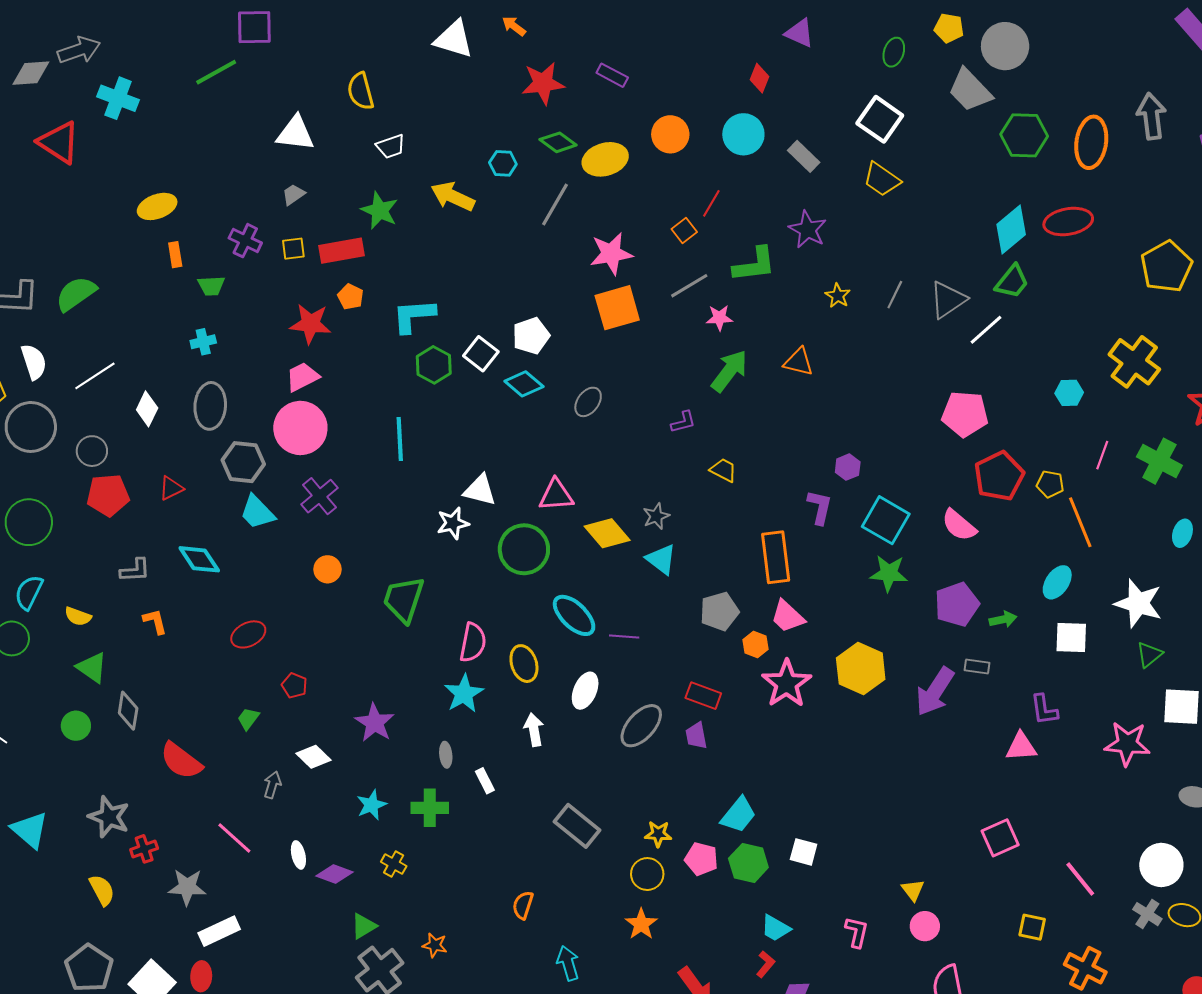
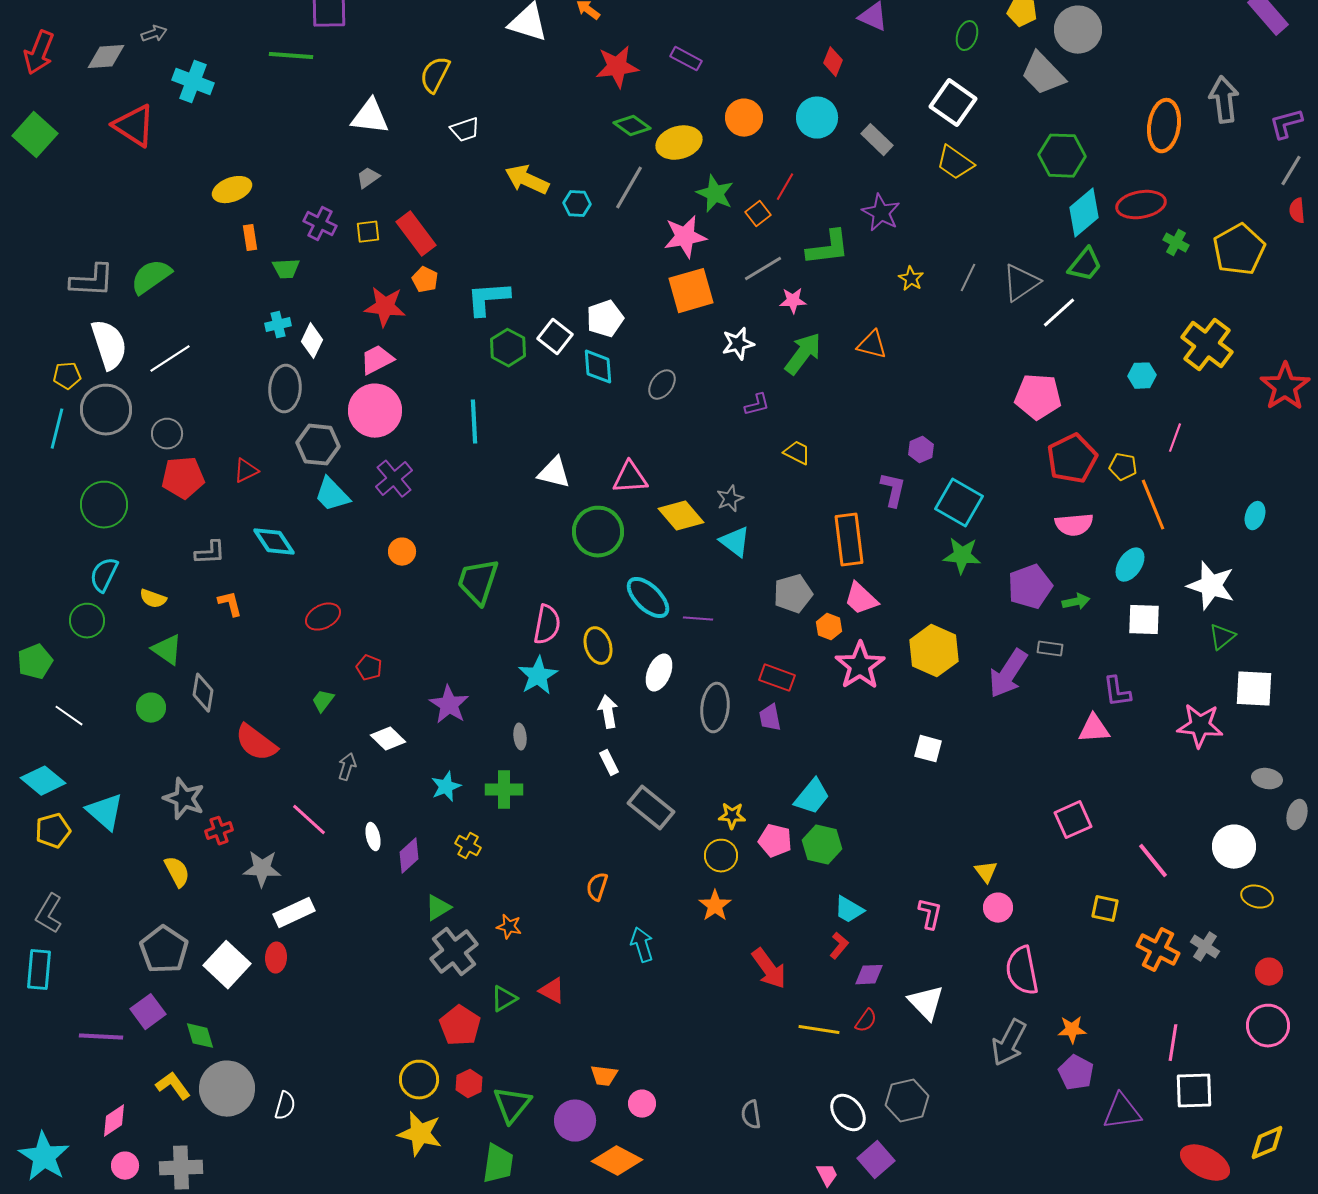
gray arrow: (79, 50) -> (154, 34), size x0.6
green line: (216, 72) -> (291, 56), turned 33
yellow semicircle: (361, 91) -> (435, 75), turned 42
green hexagon: (1024, 135) -> (1062, 156), moved
cyan hexagon: (503, 163) -> (577, 204), moved
green star: (380, 210) -> (715, 194), moved
red rectangle: (342, 251) -> (416, 234), turned 63
white semicircle: (34, 362) -> (109, 345), size x1.4
cyan diamond: (524, 384) -> (598, 367), turned 45
white diamond: (147, 409) -> (312, 341), moved
green cross: (1159, 461) -> (1176, 243), moved, size x0.6
white star: (453, 523) -> (738, 344), moved
pink semicircle: (959, 525) -> (1074, 525), moved, turned -45
gray ellipse: (641, 726) -> (715, 708), turned -36
white rectangle: (485, 781) -> (609, 763), moved
white square: (804, 852) -> (928, 749), moved
purple diamond: (335, 874) -> (409, 856), turned -63
gray cross: (1147, 914) -> (1205, 947), moved

